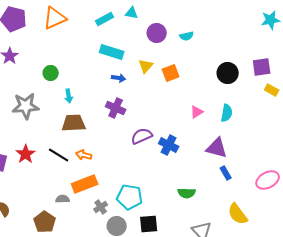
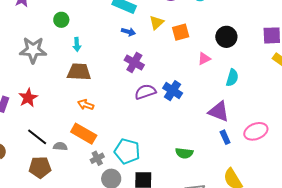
black circle: (228, 73) -> (226, 37), moved
purple cross: (116, 108) -> (134, 62), moved
pink triangle: (197, 112) -> (204, 59), moved
blue cross: (169, 145) -> (173, 91), moved
black line: (59, 155) -> (37, 137), moved
pink ellipse: (268, 180) -> (256, 131), moved
orange rectangle: (85, 184) -> (84, 134), turned 45
brown pentagon: (45, 222) -> (40, 167), turned 30

